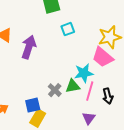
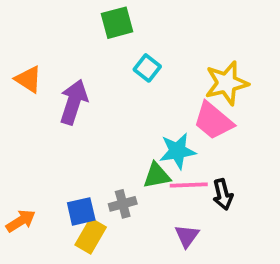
cyan square: (68, 29) -> (147, 68), turned -32
gray cross: (55, 90) -> (123, 204), moved, turned 32
pink line: (90, 91) -> (189, 185), turned 72

